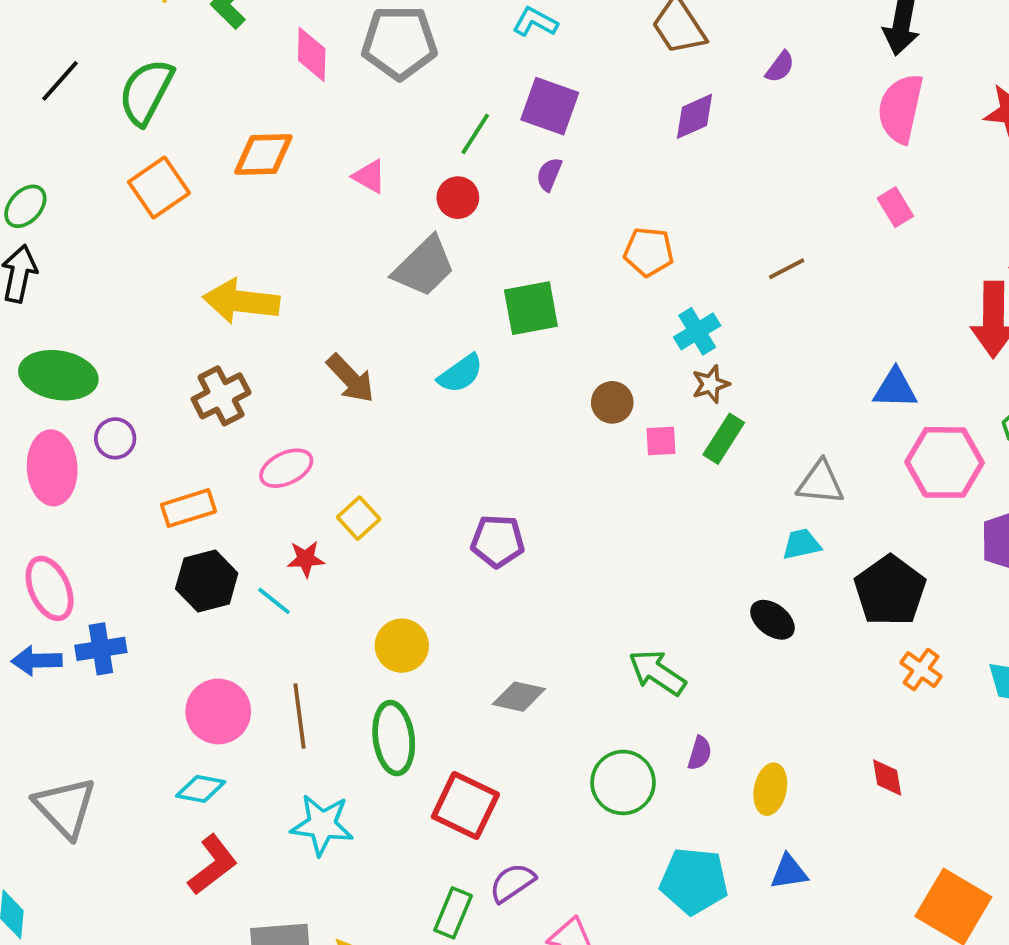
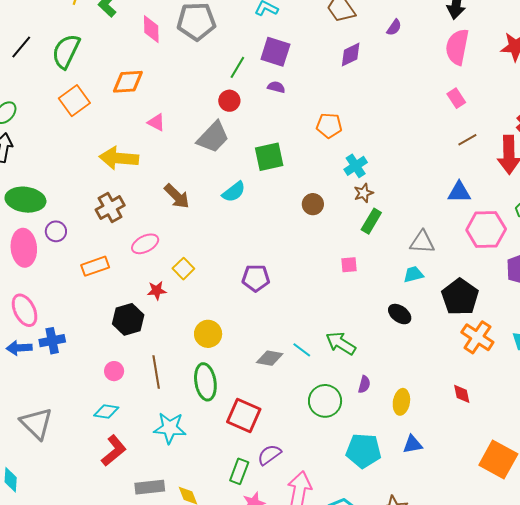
purple semicircle: (549, 174) -> (276, 87), turned 84
pink triangle: (369, 176) -> (156, 122), moved
brown line: (787, 269) -> (467, 140), moved
pink square: (661, 441) -> (349, 265), moved
black hexagon: (207, 581) -> (128, 319), moved
cyan line: (274, 601) -> (302, 350), moved
orange cross: (921, 670) -> (477, 337), size x1.5
pink circle: (218, 712) -> (114, 371), size x0.6

